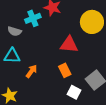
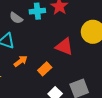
orange rectangle: (65, 70) -> (45, 69), moved, turned 56

